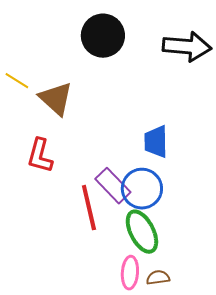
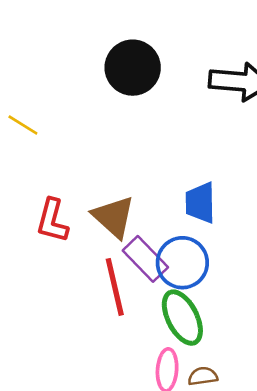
brown triangle: (56, 99) -> (114, 217), moved

